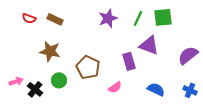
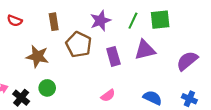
brown rectangle: (55, 19) -> (54, 22), moved, turned 56
purple triangle: (149, 45) -> (145, 50), turned -35
purple rectangle: (129, 61) -> (113, 56), moved
brown pentagon: (88, 67) -> (79, 45), moved

